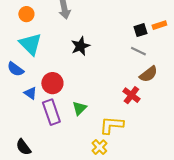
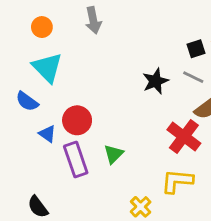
black star: (80, 46) -> (155, 81), moved
red cross: (131, 95) -> (184, 137), size x1.4
yellow L-shape: (111, 125) -> (177, 181), moved

